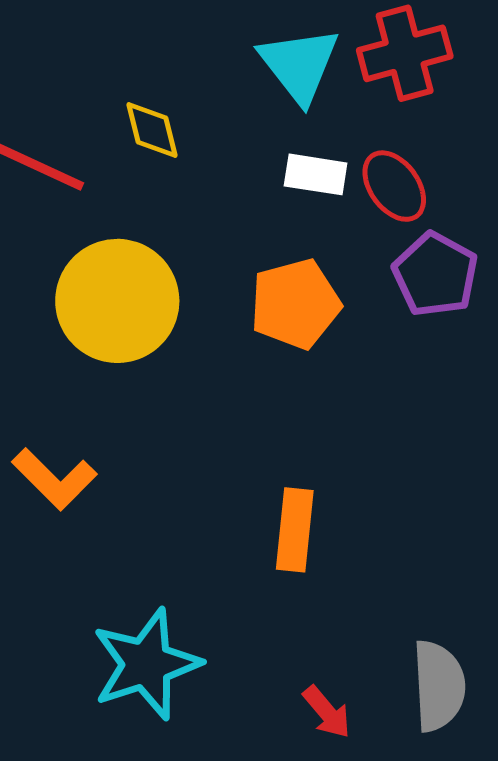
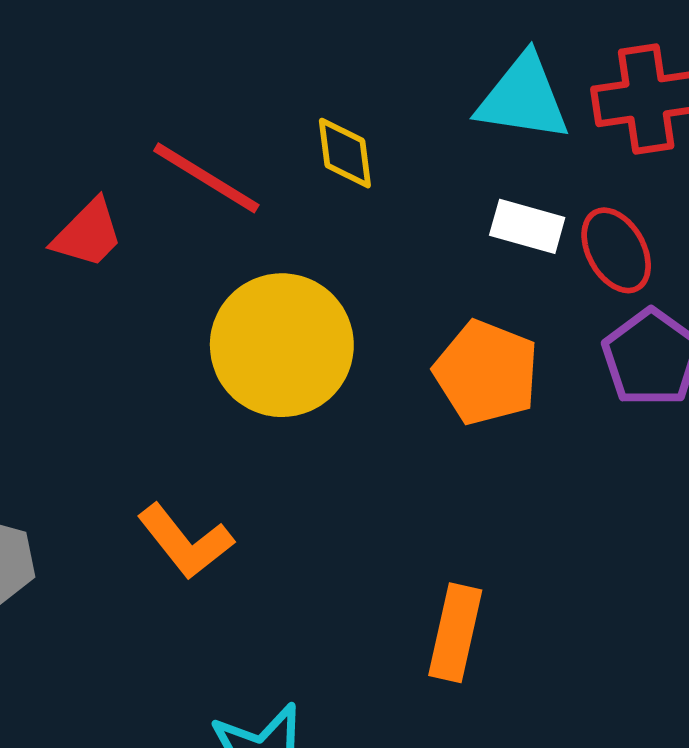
cyan triangle: (299, 65) -> (523, 98), turned -50
orange pentagon: (295, 304) -> (486, 373), turned 30

